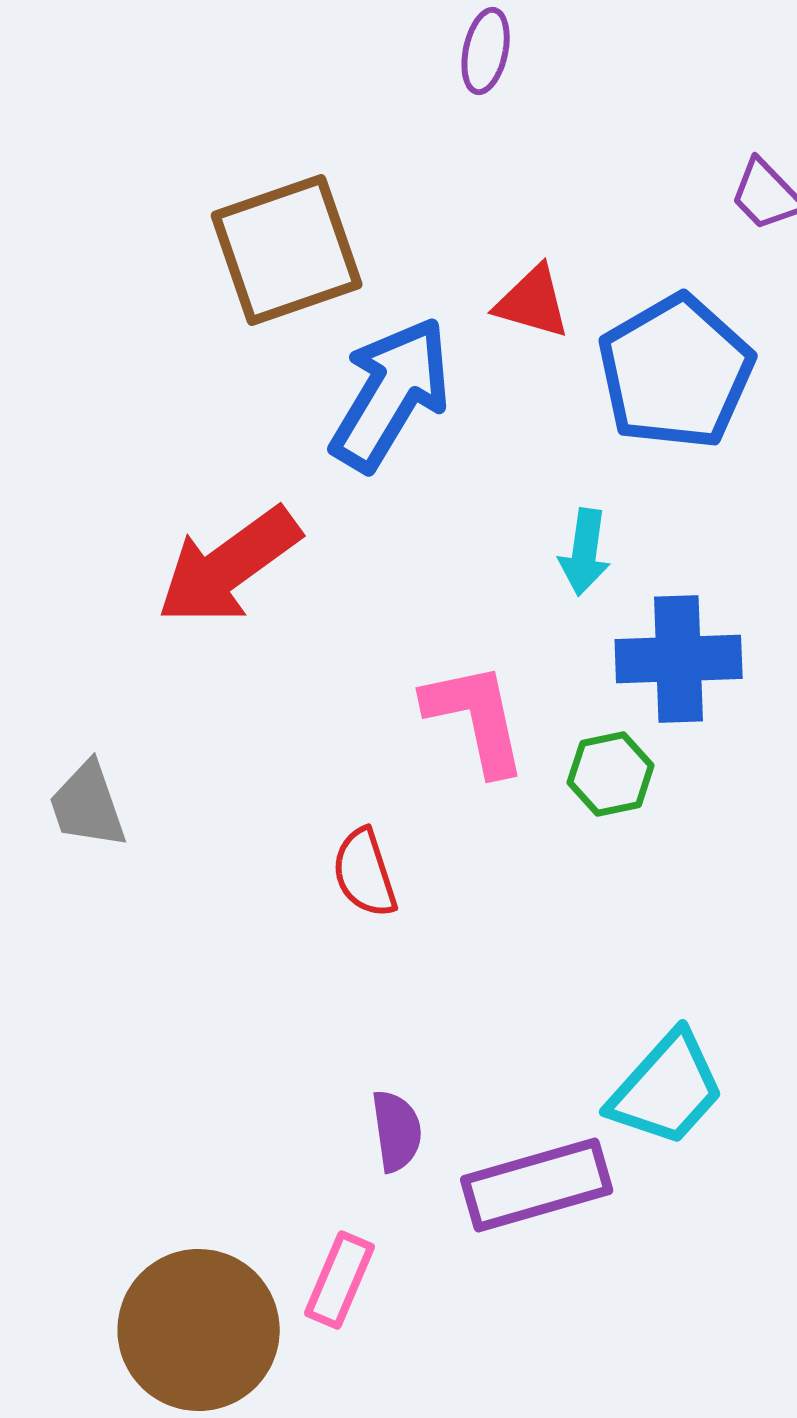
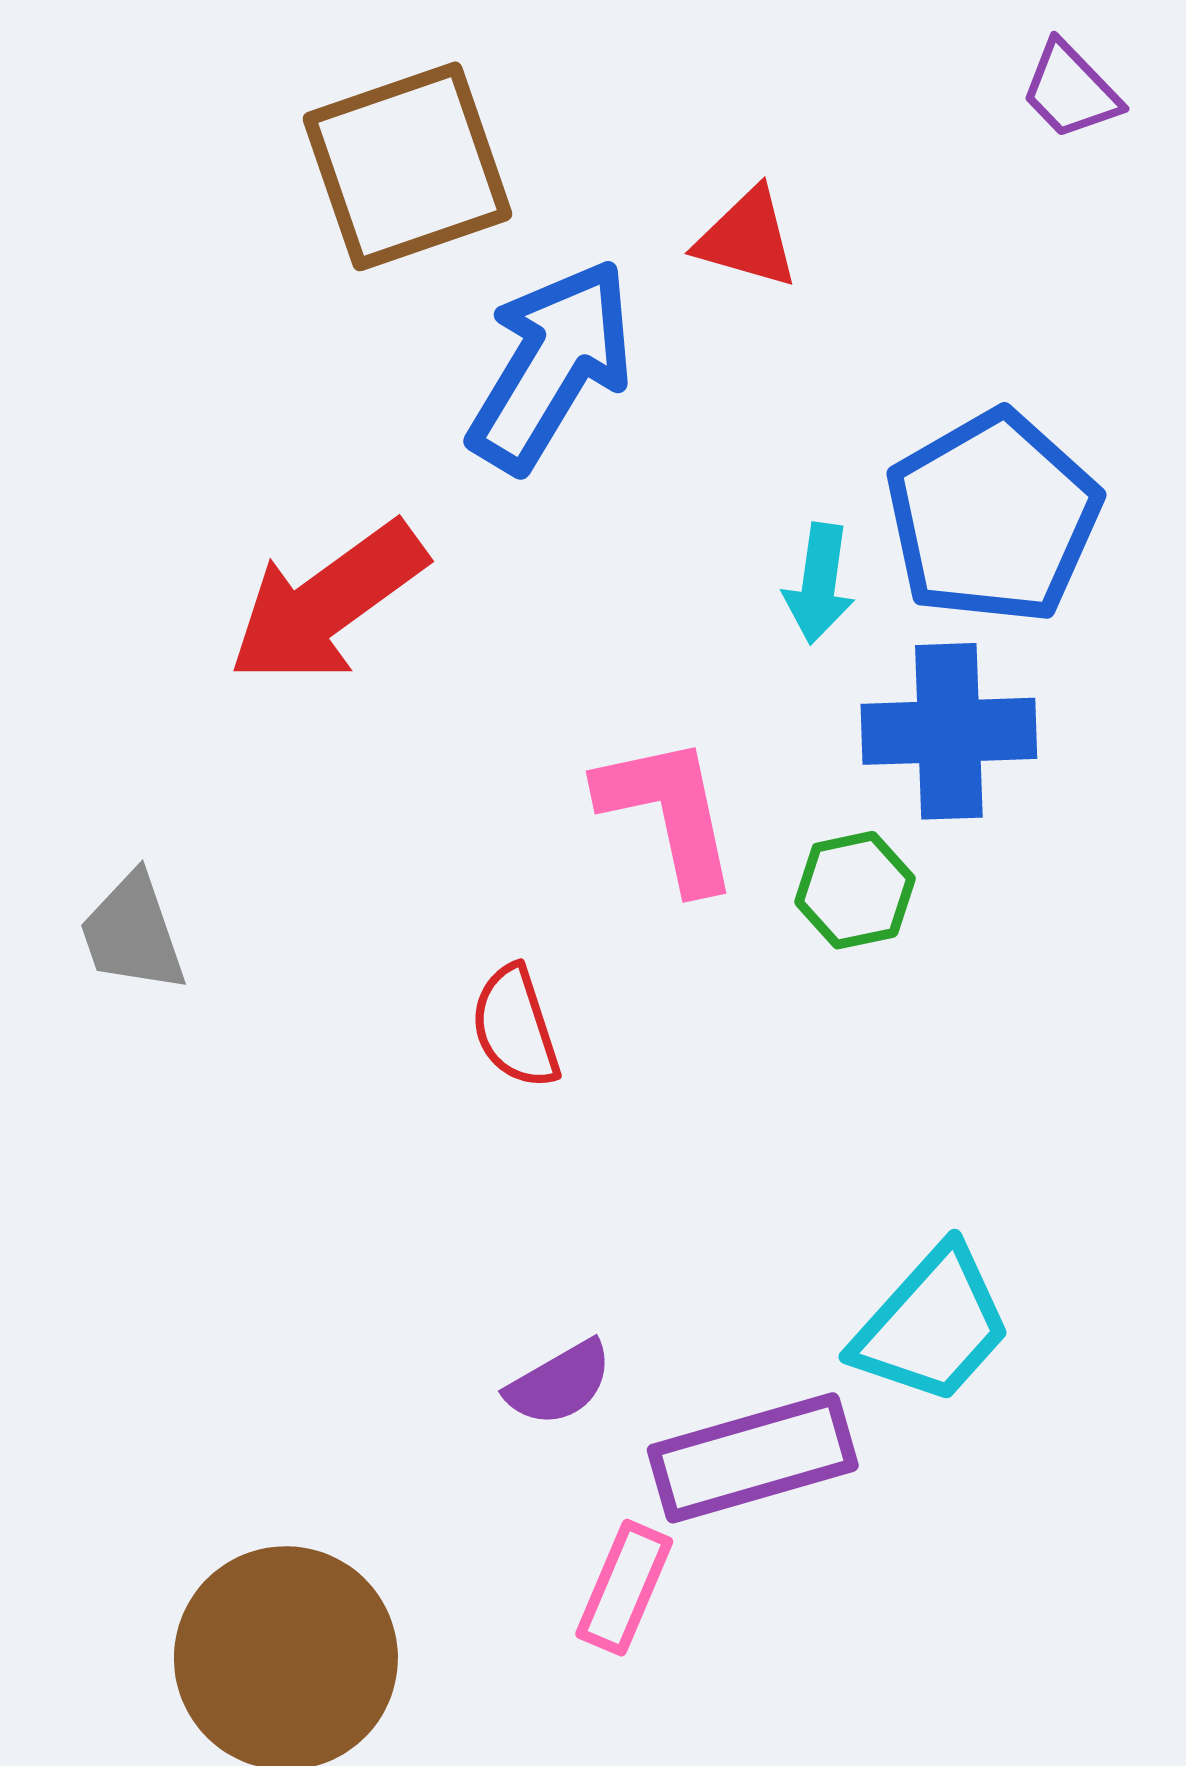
blue pentagon: (676, 372) -> (993, 517), moved
purple semicircle: (397, 1131) -> (559, 1383), turned 68
pink rectangle: (340, 1280) -> (624, 1588), moved

